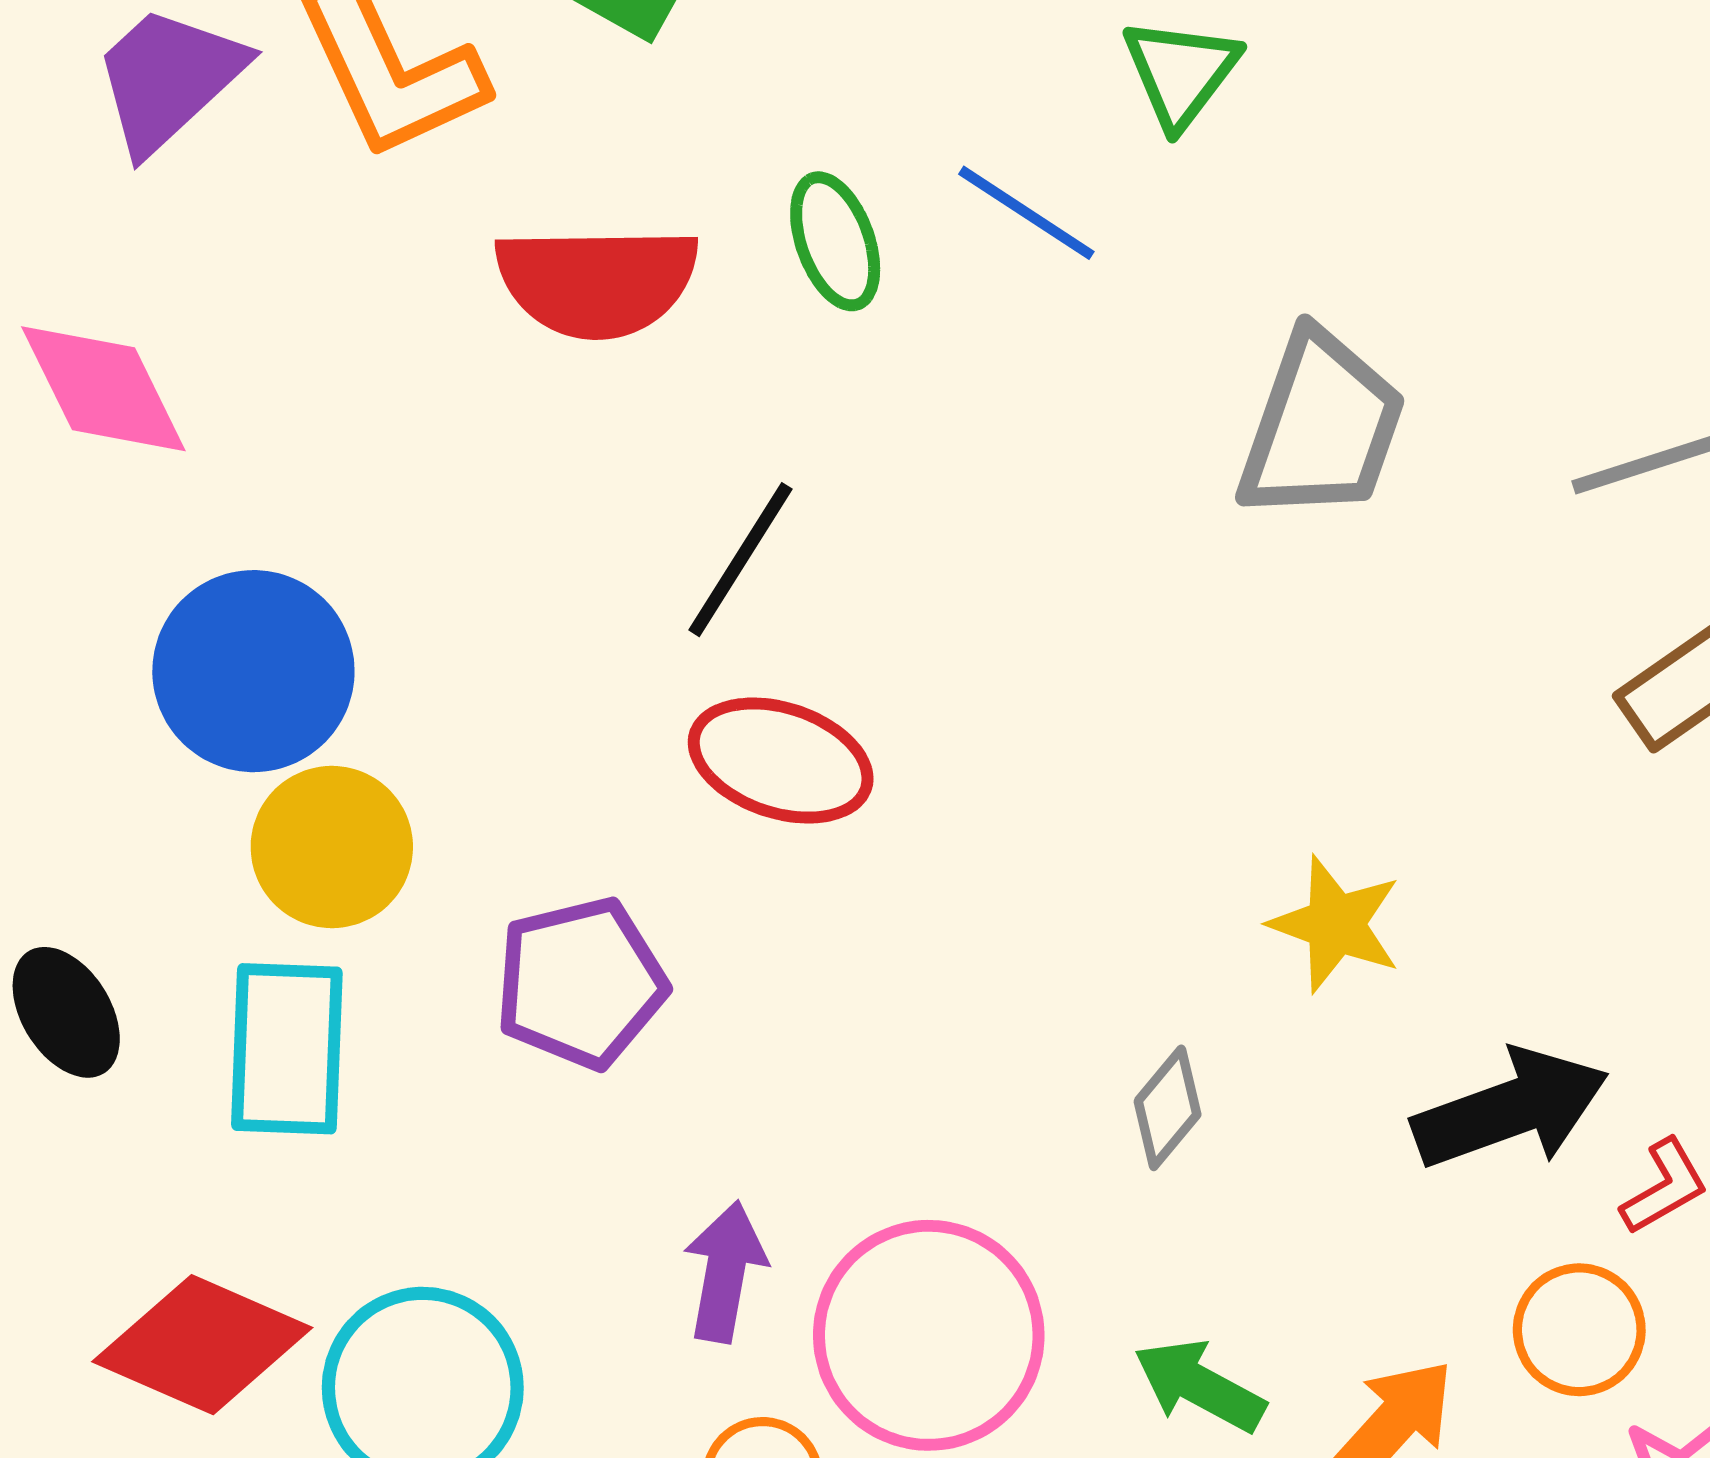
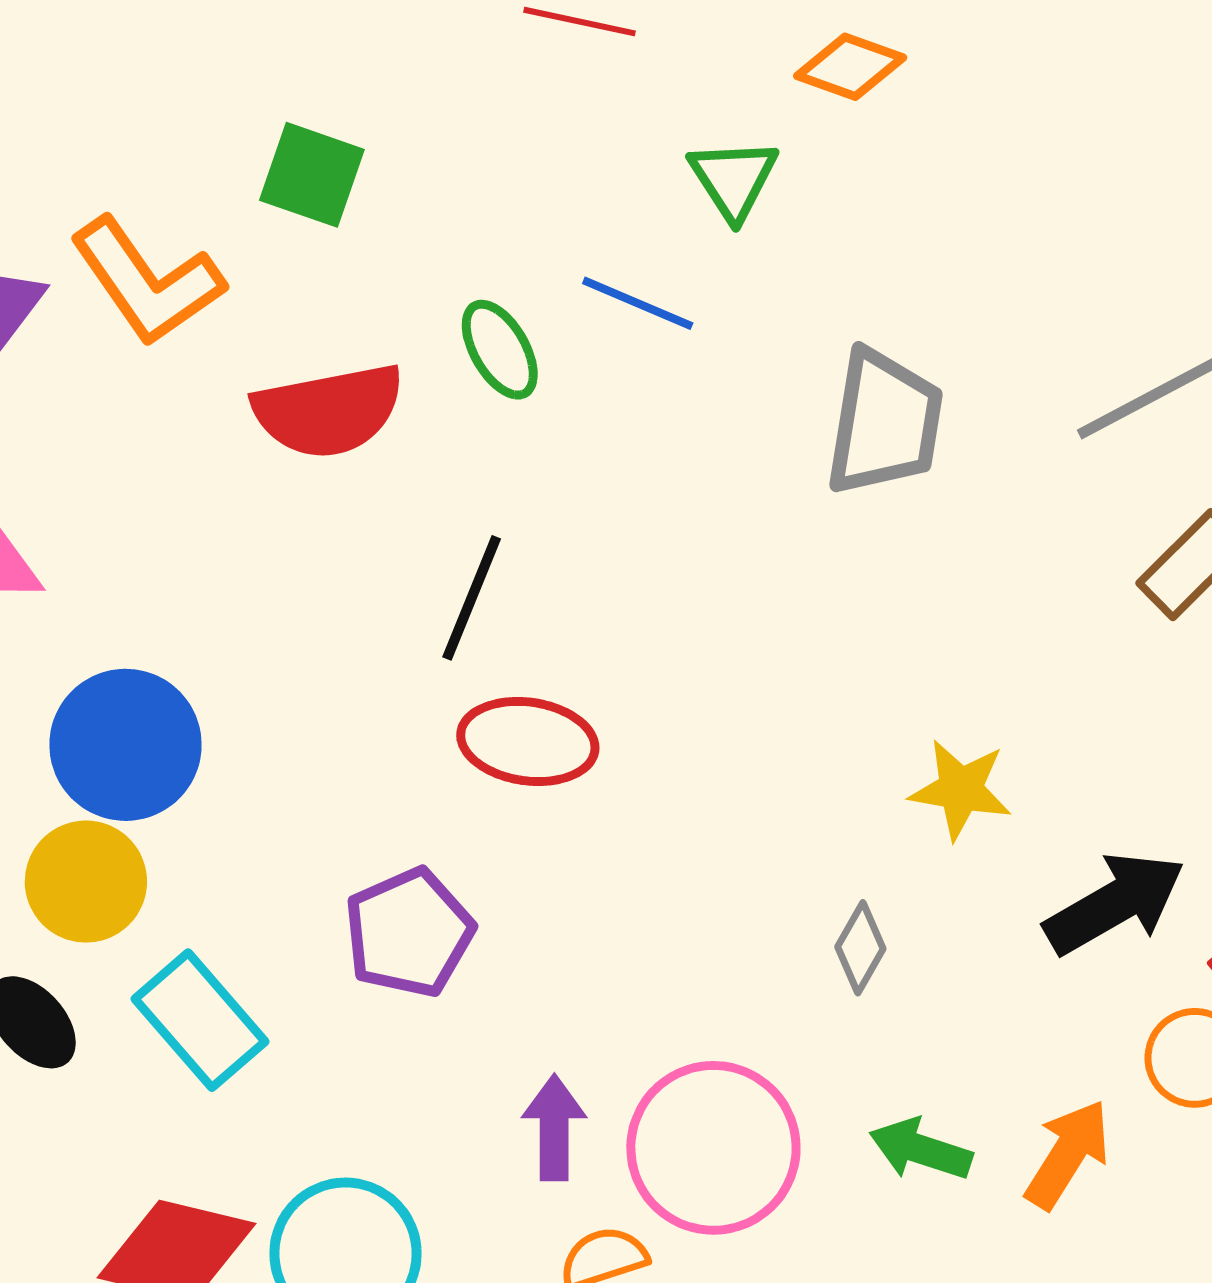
yellow circle: (332, 847) -> (86, 882), moved
cyan rectangle: (287, 1049) -> (200, 1020), turned -33

